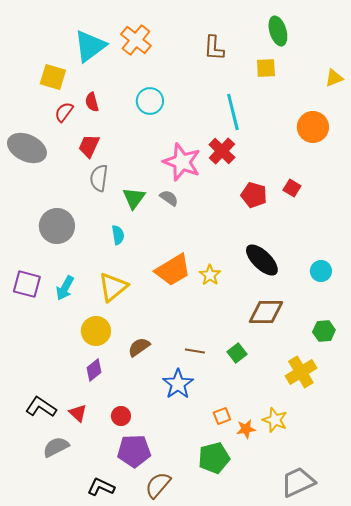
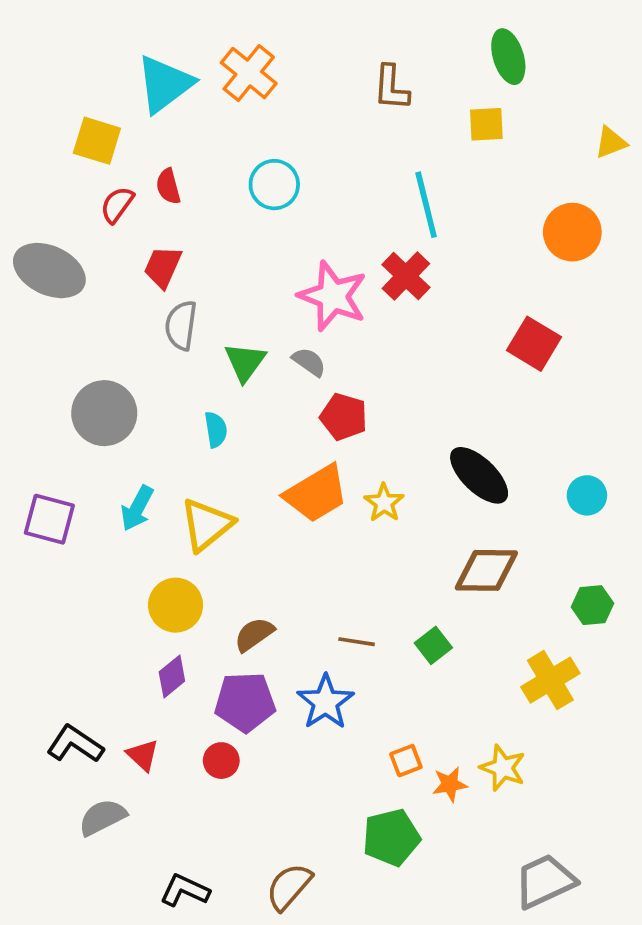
red square: (292, 188) -> (534, 344), size x1.6
red pentagon: (254, 195) -> (344, 417), moved
cyan arrow: (65, 288) -> (137, 508), moved
purple pentagon: (134, 451) -> (245, 702), moved

